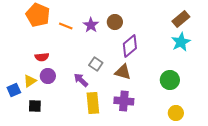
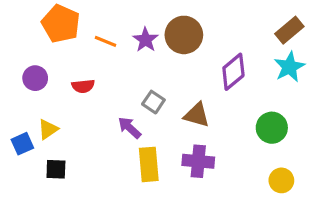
brown circle: (115, 22) -> (184, 35), size x1.5
purple diamond: (130, 46) -> (233, 72), moved
red semicircle: (42, 57) -> (83, 86), moved
purple circle: (48, 76) -> (35, 78), moved

